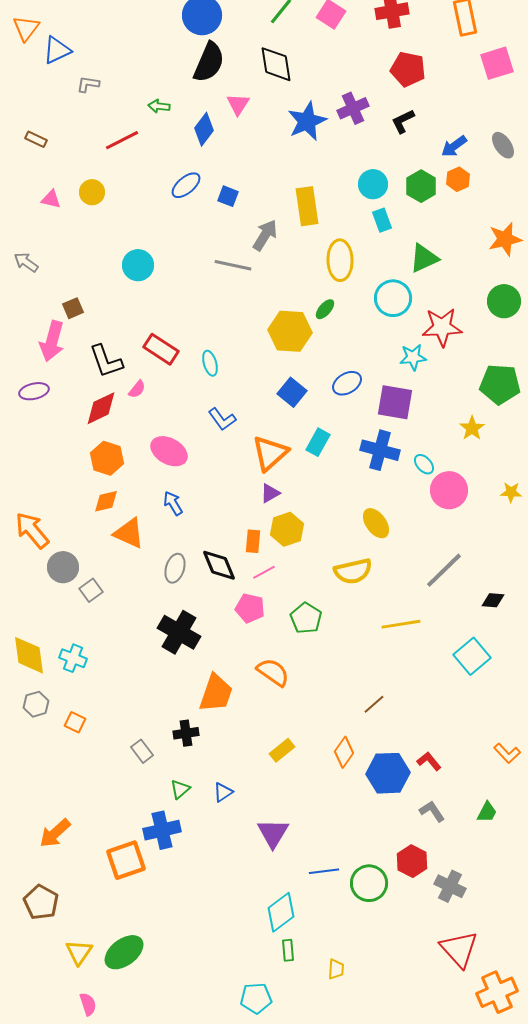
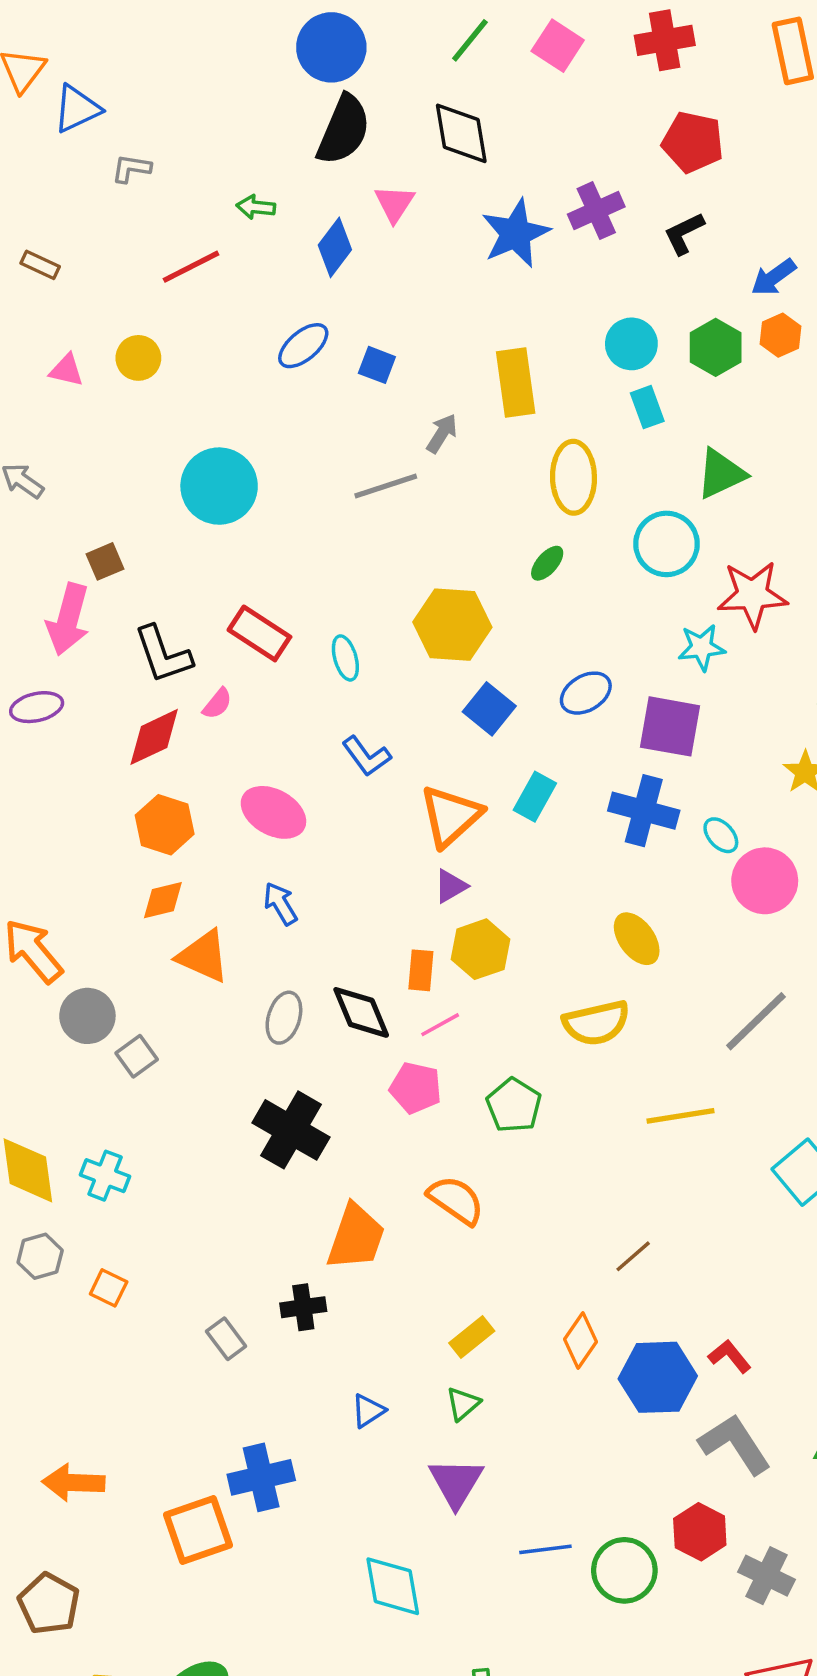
gray arrow: (265, 235) -> (442, 433), size x0.7
cyan circle: (138, 265) -> (219, 486), size x1.4
gray line: (233, 265) -> (386, 486), turned -30
yellow hexagon: (290, 331) -> (452, 625), moved
green triangle: (180, 789) -> (463, 1404), moved
gray L-shape: (432, 811) -> (735, 1444), size x1.6
orange arrow: (55, 833) -> (73, 1483), turned 44
cyan diamond: (281, 912) -> (393, 1586), moved, turned -63

